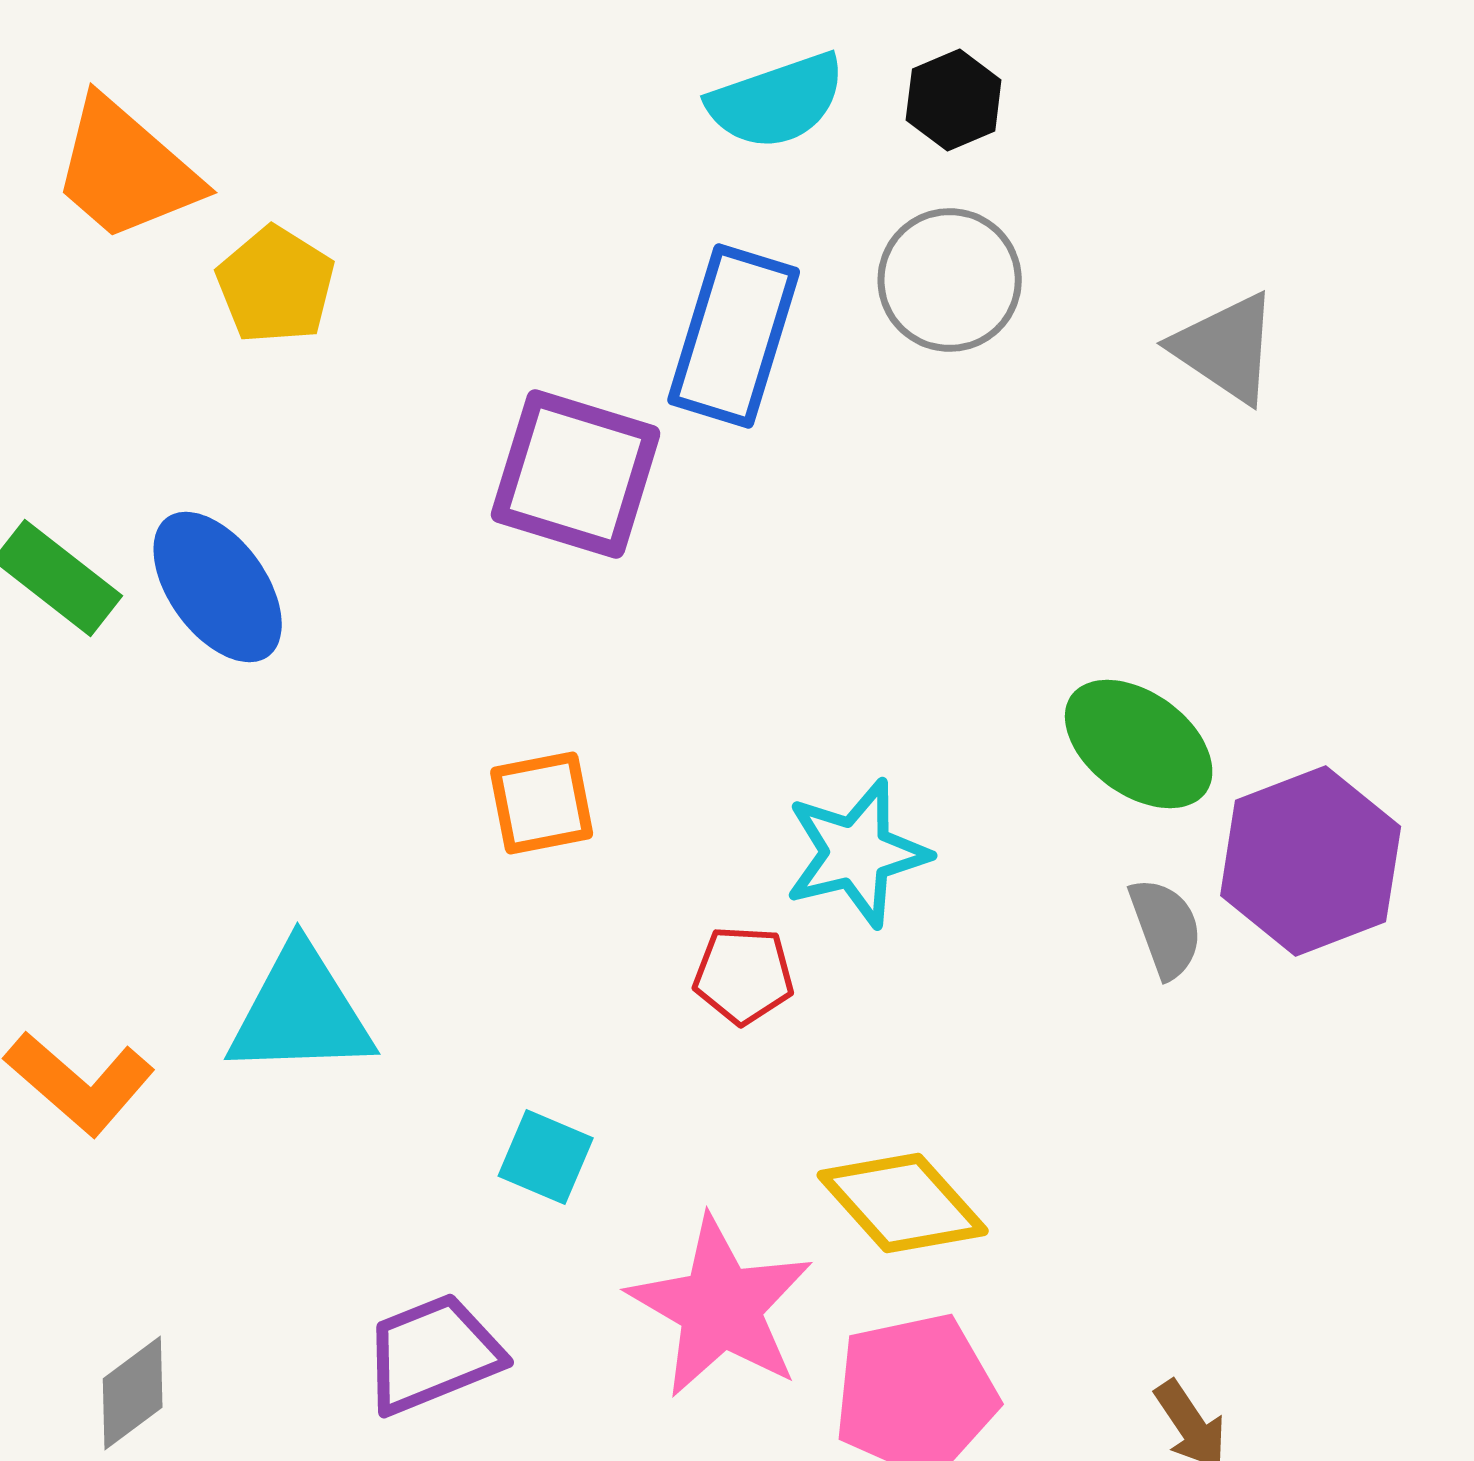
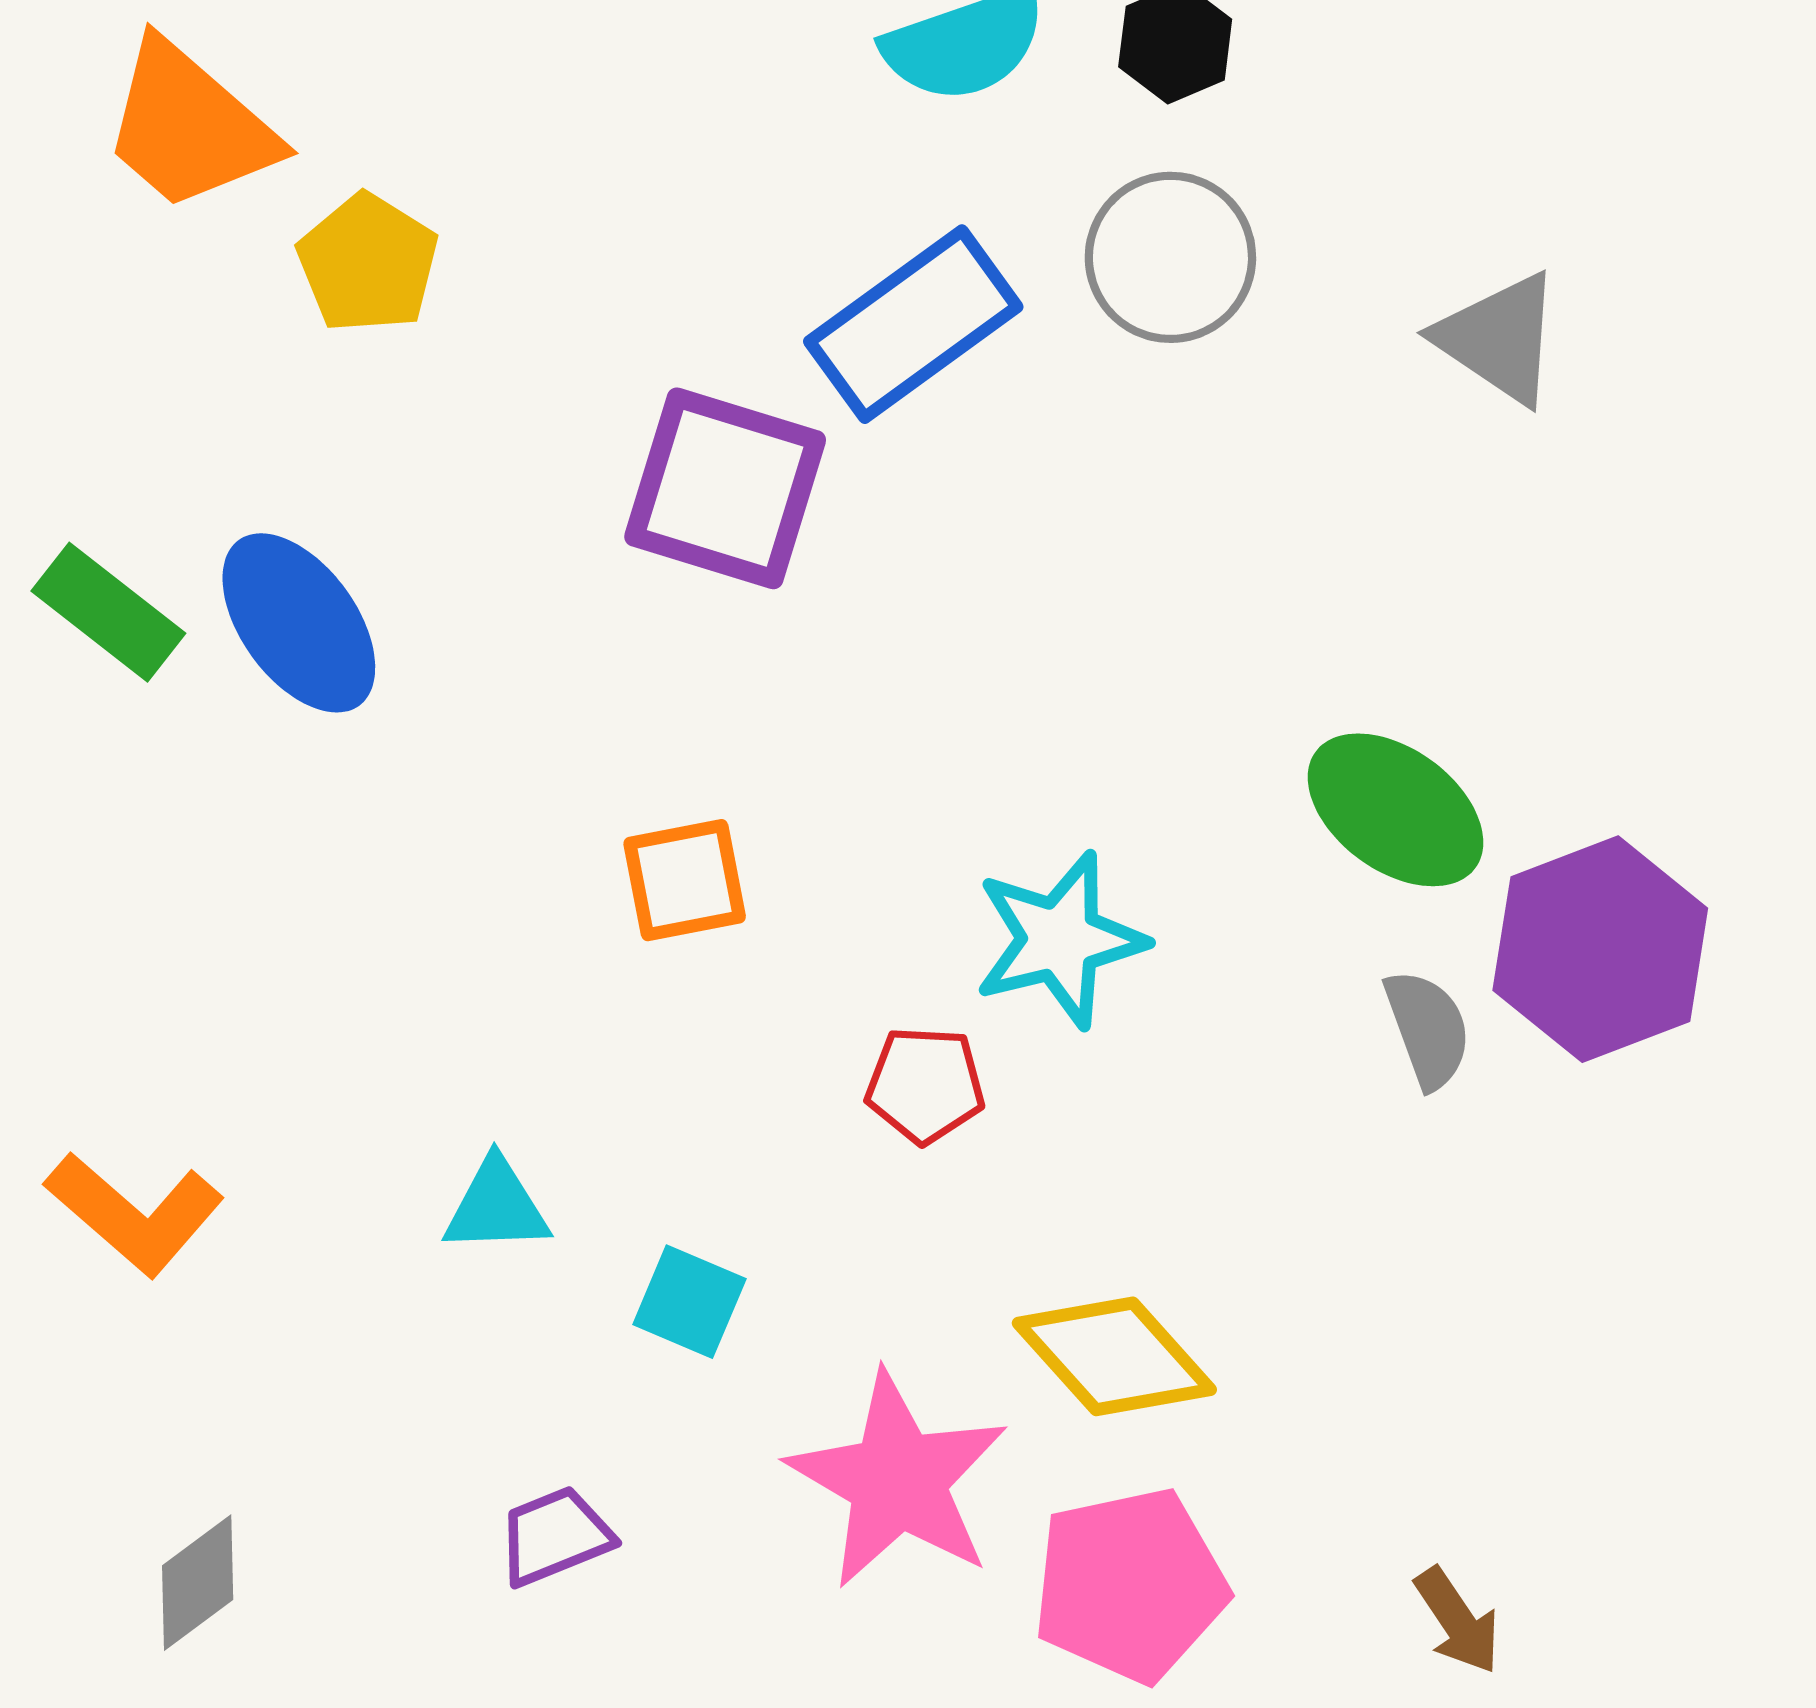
blue rectangle: (734, 336) -> (913, 324), turned 37
cyan triangle: (301, 1012) -> (497, 1206), moved, size x0.6
purple trapezoid: (433, 1354) -> (555, 1536), size x0.7

